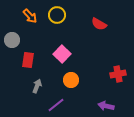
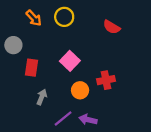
red cross: (118, 74) -> (106, 80), moved
purple arrow: (106, 106) -> (88, 120), moved

